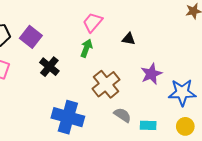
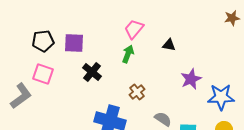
purple square: (31, 37) -> (74, 43), turned -35
brown cross: (106, 84) -> (137, 92), moved, size x0.6

